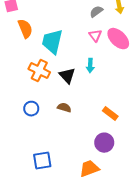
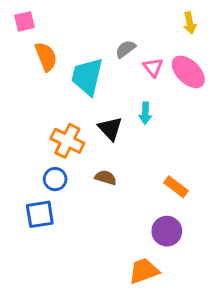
gray semicircle: (96, 12) -> (126, 49), moved
orange cross: (39, 71) -> (67, 141), moved
blue square: (42, 161) -> (40, 214), moved

